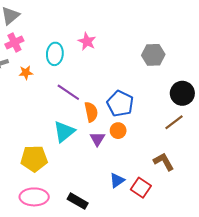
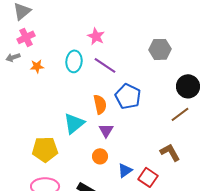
cyan ellipse: (55, 54) -> (74, 61), moved
purple line: (68, 92) -> (105, 65), moved
orange circle: (118, 131) -> (100, 156), moved

